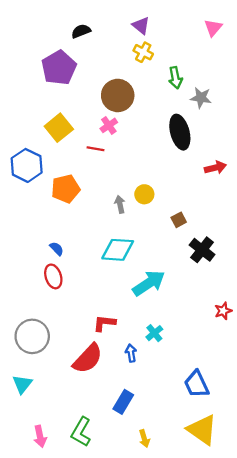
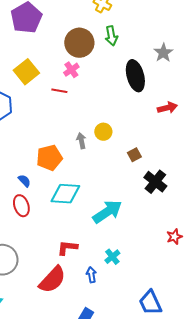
green arrow: (175, 78) -> (111, 36), moved
gray star: (201, 98) -> (163, 53), moved, turned 30
orange pentagon: (65, 189) -> (49, 158), moved
cyan diamond: (118, 250) -> (65, 194), moved

